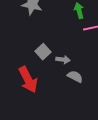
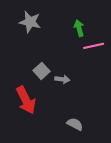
gray semicircle: (75, 77) -> (75, 124), moved

